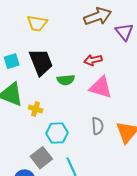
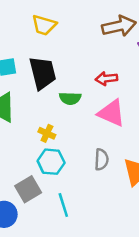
yellow cross: (36, 109) -> (47, 133), moved

